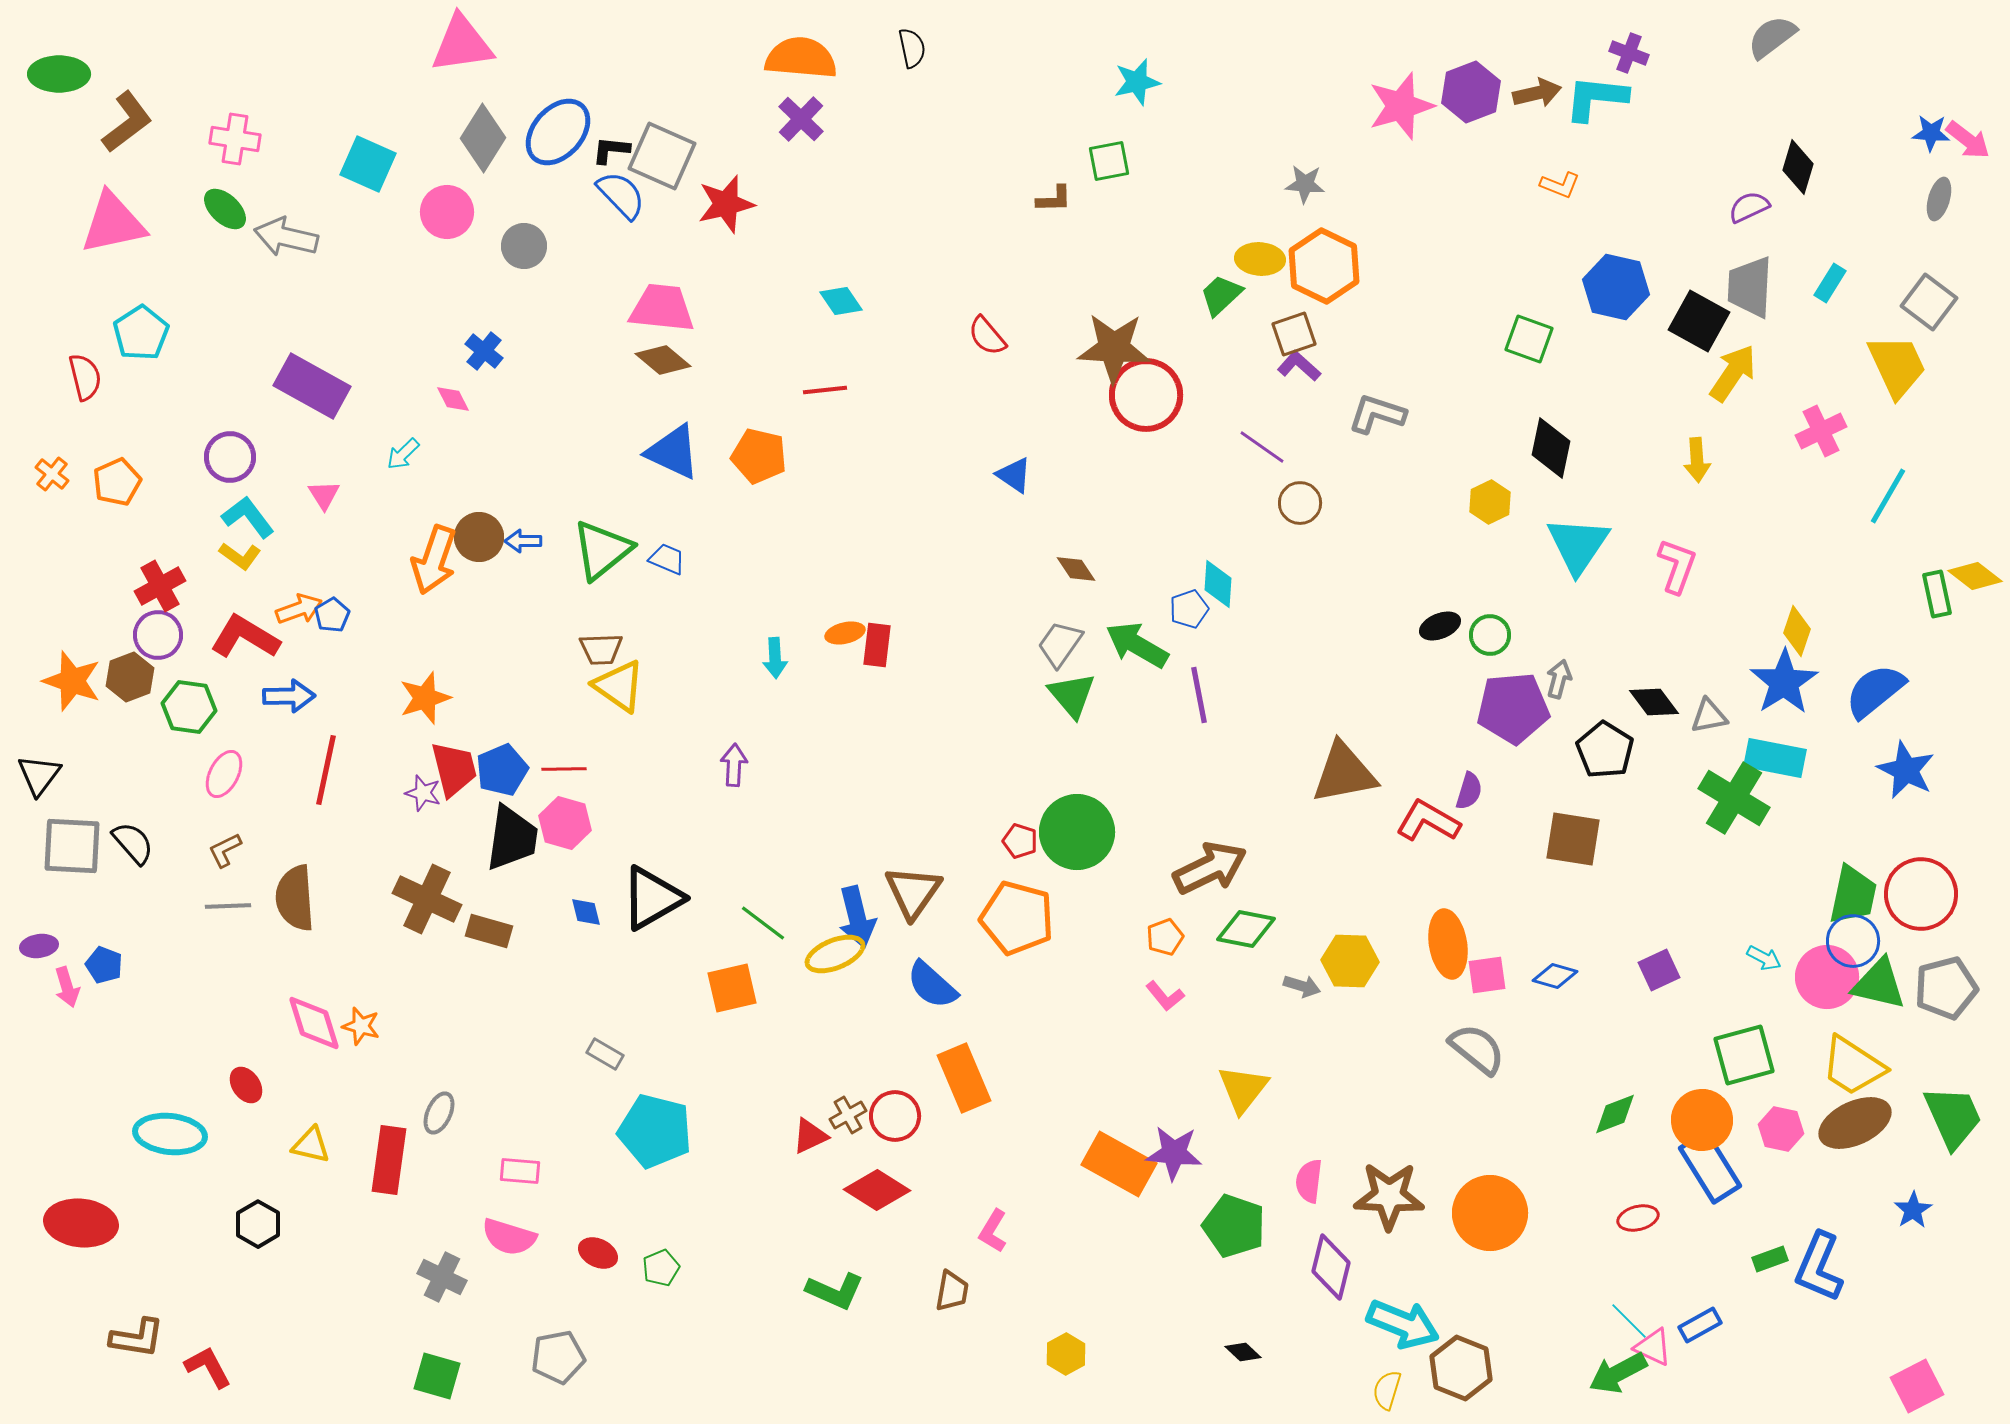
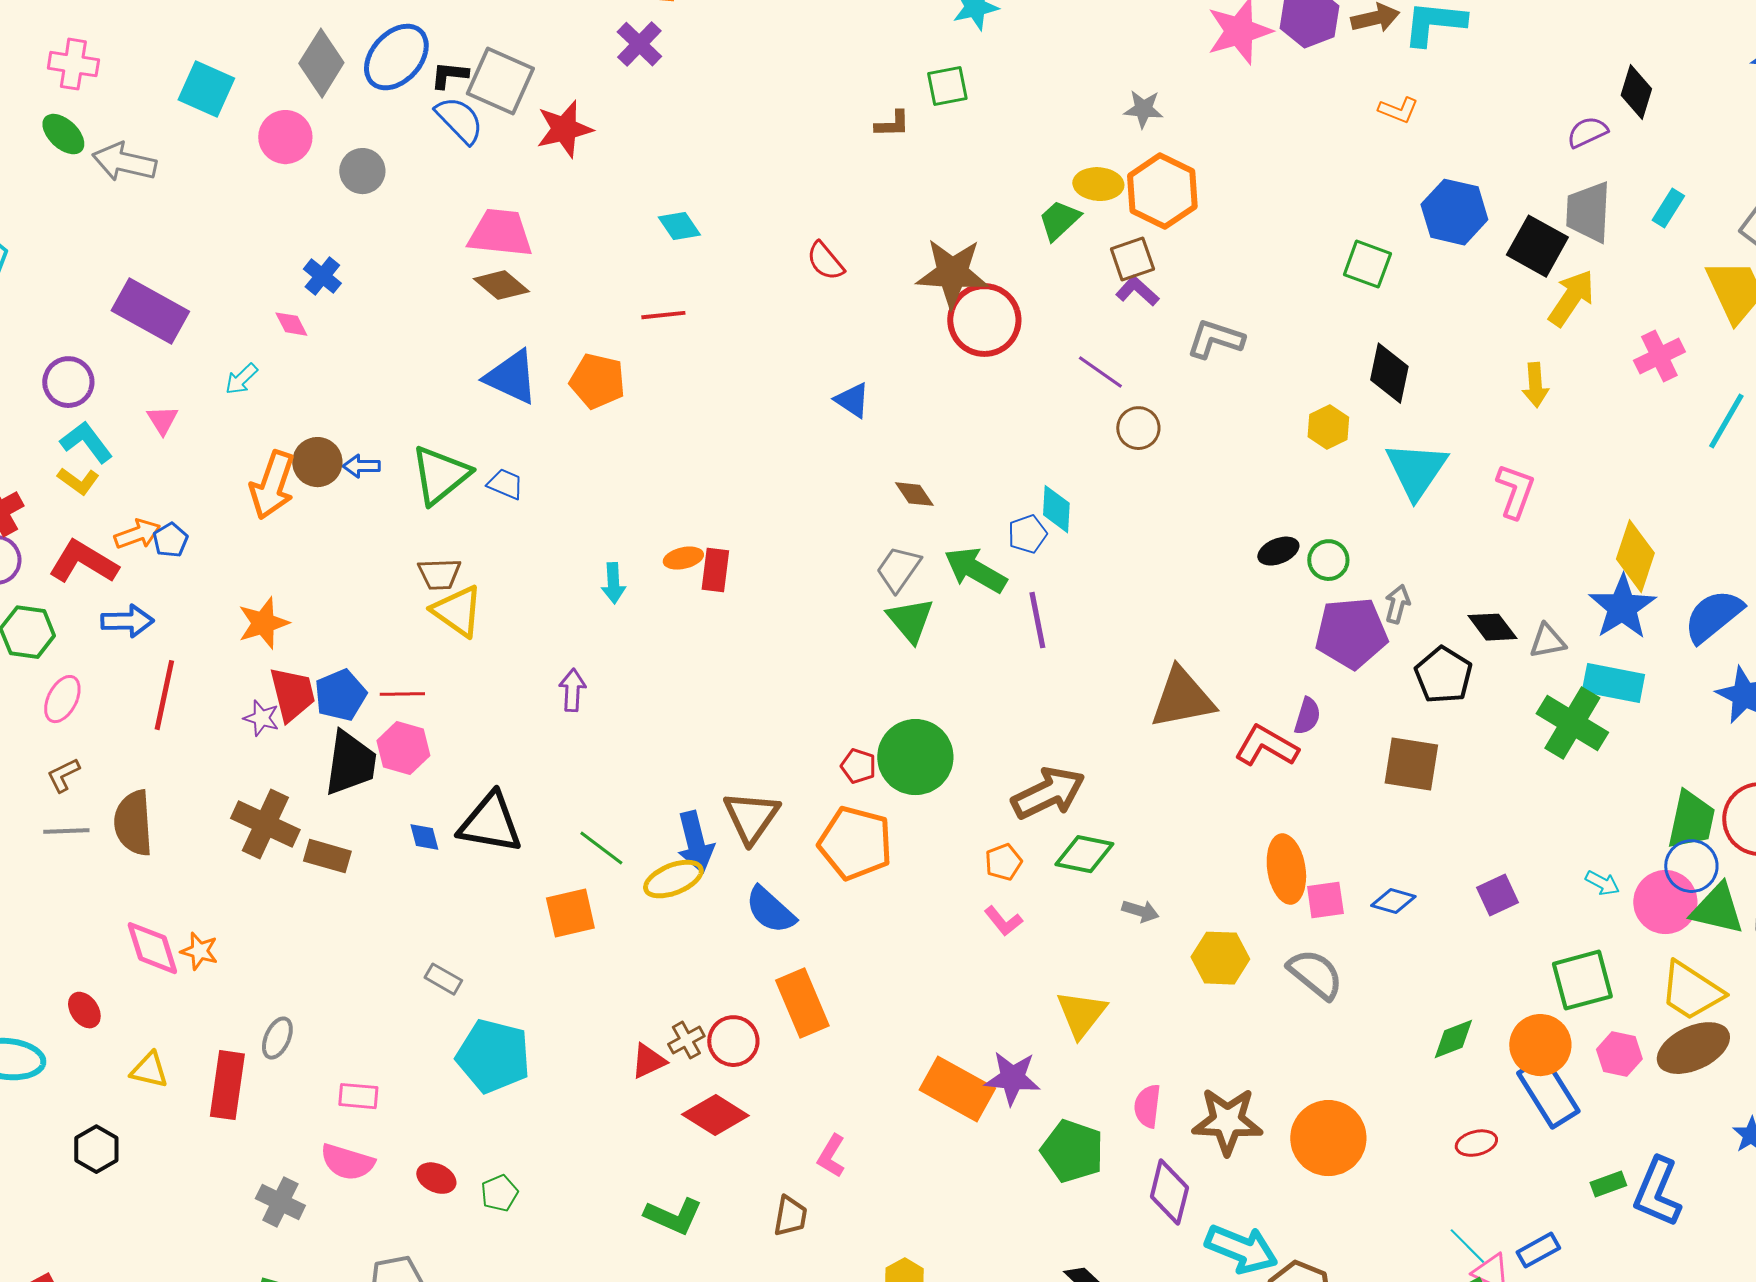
yellow diamond: (1797, 631) -> (1635, 556), size x1.4
black triangle: (652, 898) -> (490, 823), turned 40
yellow hexagon: (1350, 961) -> (1220, 958), moved

